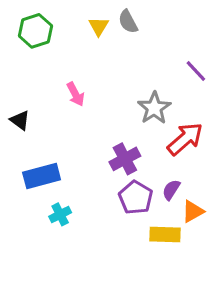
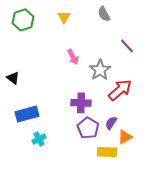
gray semicircle: (128, 22) -> (104, 14), moved
pink arrow: (76, 94) -> (73, 57), moved
purple cross: (125, 159) -> (81, 103), turned 30

